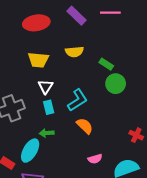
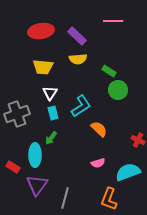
purple rectangle: (76, 16) -> (77, 36), moved
orange semicircle: (85, 126) -> (99, 129), moved
green arrow: (47, 133) -> (51, 138), turned -48
cyan ellipse: (30, 151) -> (35, 155), turned -30

